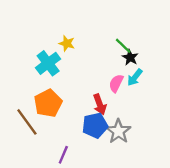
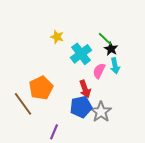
cyan cross: (48, 63) -> (81, 54), moved
cyan arrow: (135, 77) -> (115, 66), turned -49

